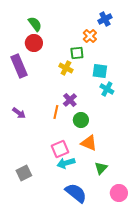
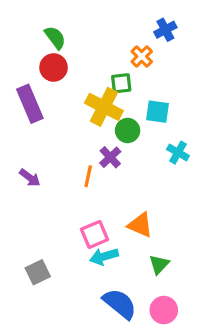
yellow cross: (66, 68) -> (104, 107), size x1.6
cyan cross: (107, 89) -> (178, 153), moved
green circle: (81, 120) -> (128, 130), moved
pink circle: (119, 193) -> (164, 310), moved

